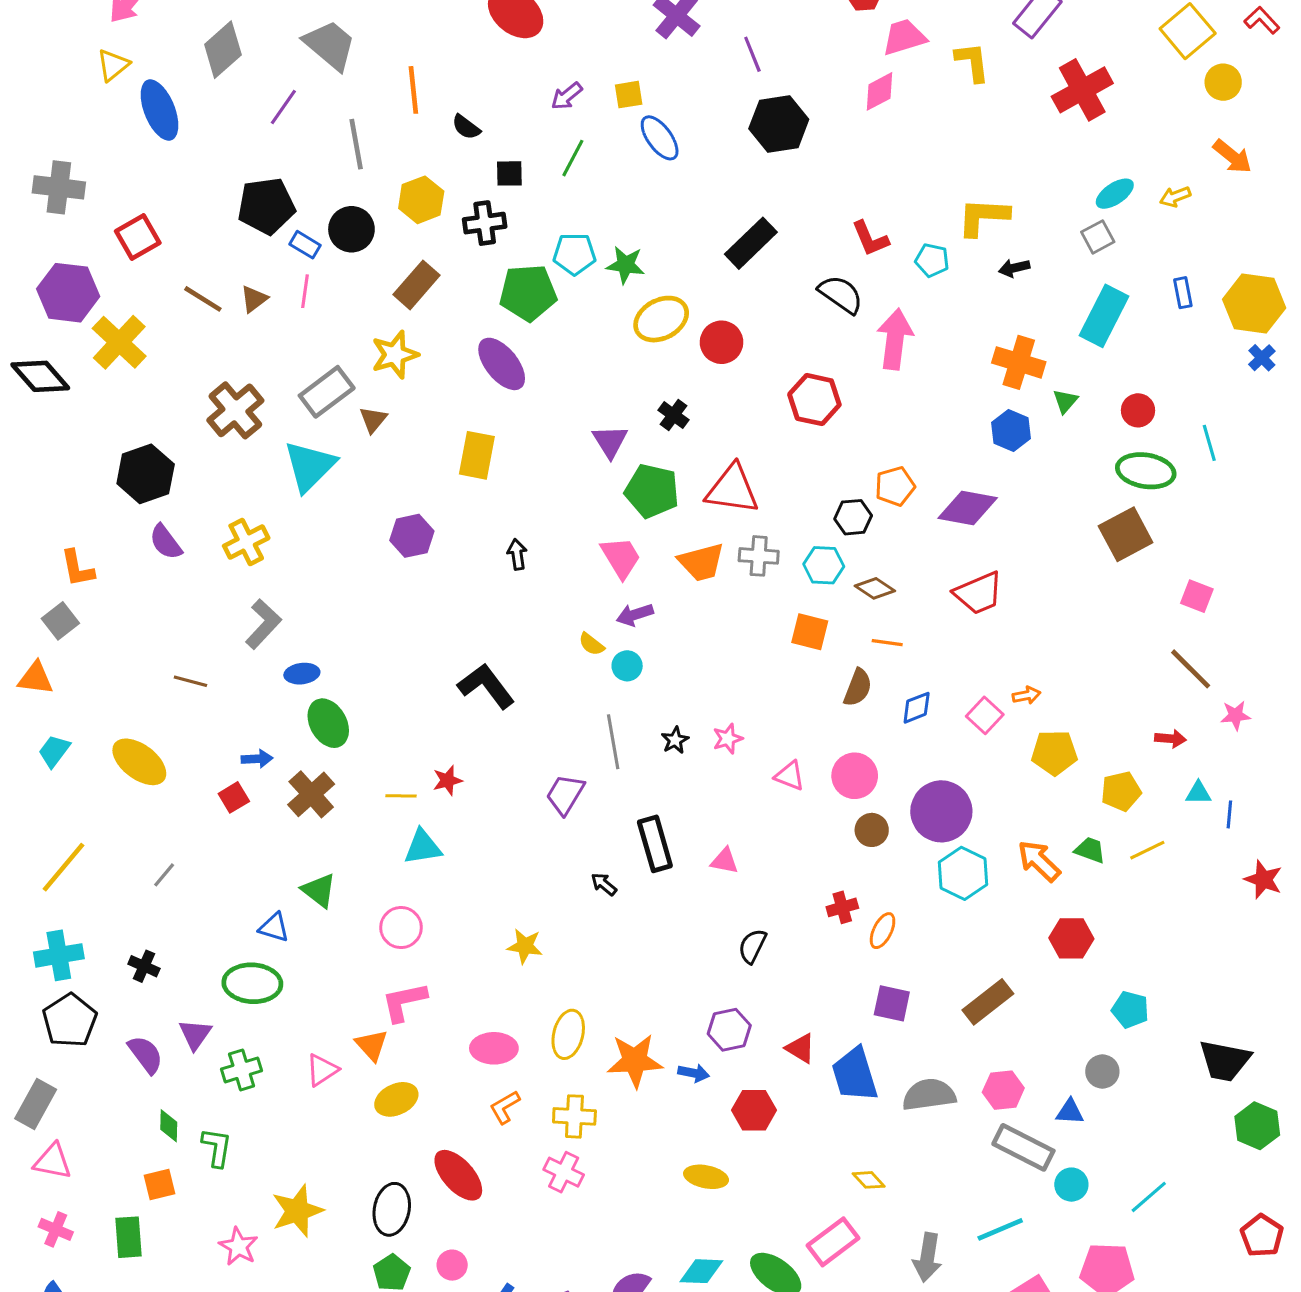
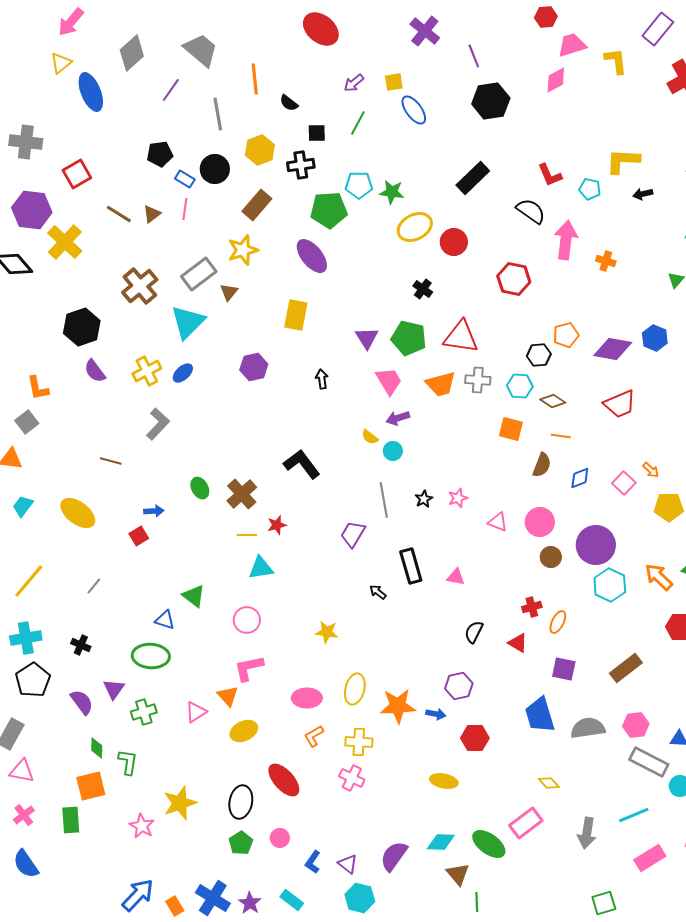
black pentagon: (266, 206) -> (160, 154), size x0.7
orange cross: (1019, 362) -> (606, 261), moved, size x0.6
blue hexagon: (1011, 431) -> (655, 338), moved
purple triangle: (610, 441) -> (367, 338), moved
blue ellipse: (302, 674) -> (183, 373), moved, turned -35
orange arrow: (1027, 695) -> (651, 470), turned 54
green ellipse: (328, 723) -> (200, 488), size x0.7
brown cross: (311, 794) -> (242, 494), moved
red triangle: (800, 1048) -> (518, 643), moved
orange square: (159, 1185) -> (91, 786), size x1.4
pink cross: (56, 1229) -> (24, 815), turned 30

